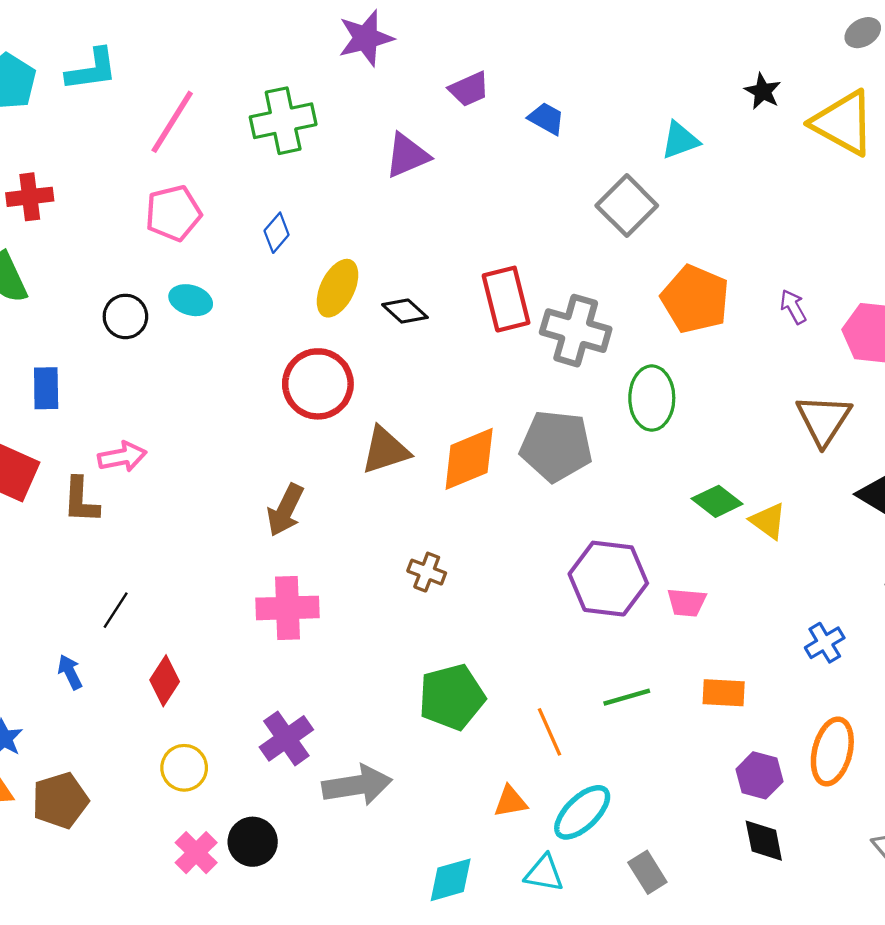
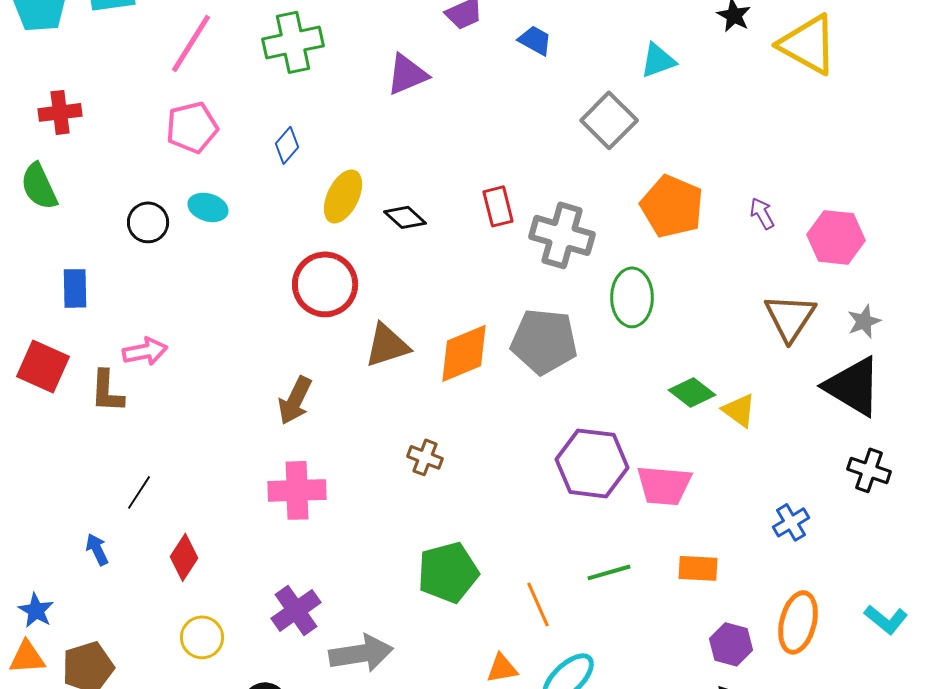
red rectangle: (506, 299) -> (498, 206), size x0.7
pink trapezoid: (687, 602) -> (664, 485), size x1.5

